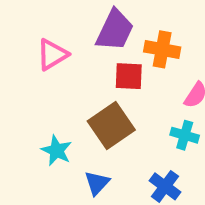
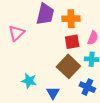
red square: (129, 76) -> (72, 42), moved
brown square: (111, 126) -> (68, 66), moved

